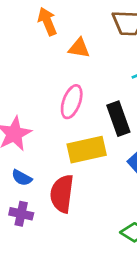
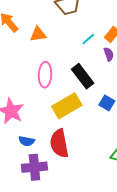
purple cross: (21, 214) -> (34, 167), size x1.4

